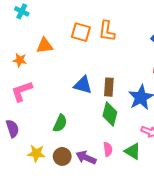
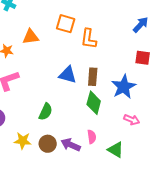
orange L-shape: (107, 31) -> (89, 39), moved
green triangle: (133, 151) -> (116, 150), moved

